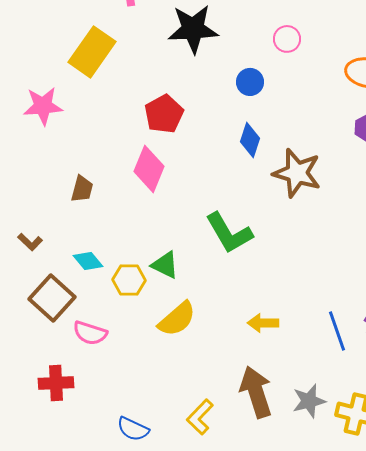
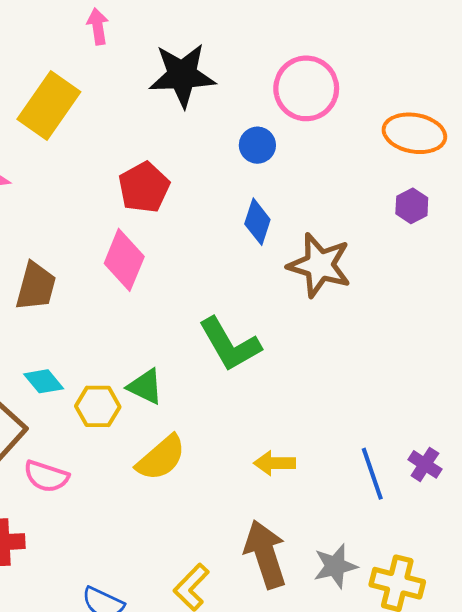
pink circle: (287, 39) -> (306, 88), size x1.8
brown trapezoid: (82, 189) -> (36, 286), size x1.4

